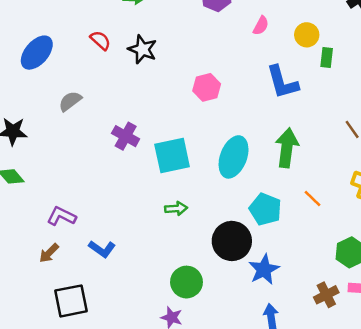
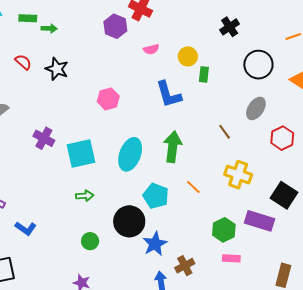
pink semicircle: (261, 26) -> (151, 49), turned 49
green circle: (186, 282) -> (90, 241), moved, size x0.7
brown cross: (326, 295) -> (185, 266), moved

